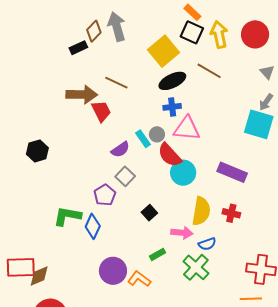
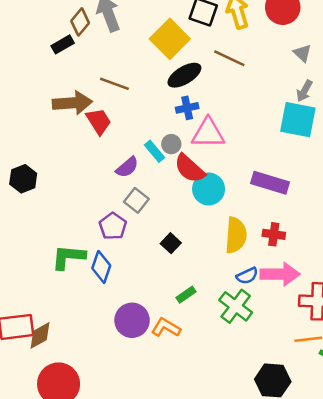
pink arrow: (182, 233) -> (280, 274), moved, size x1.4

